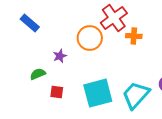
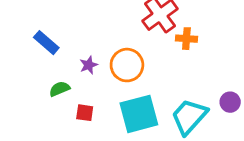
blue rectangle: (30, 23) -> (46, 43), moved
orange circle: (90, 38) -> (127, 65), moved

